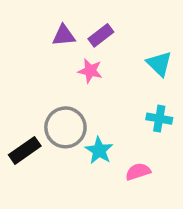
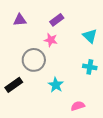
purple triangle: (64, 35) -> (20, 20), moved
gray circle: (65, 127) -> (34, 60), moved
pink semicircle: (138, 172) -> (78, 106), moved

